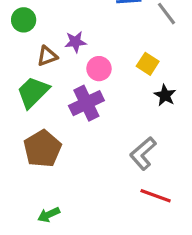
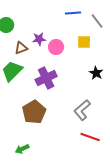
yellow square: (148, 64) -> (84, 42), moved, turned -32
pink circle: (99, 69) -> (56, 47), moved
brown pentagon: (42, 149) -> (34, 112), moved

